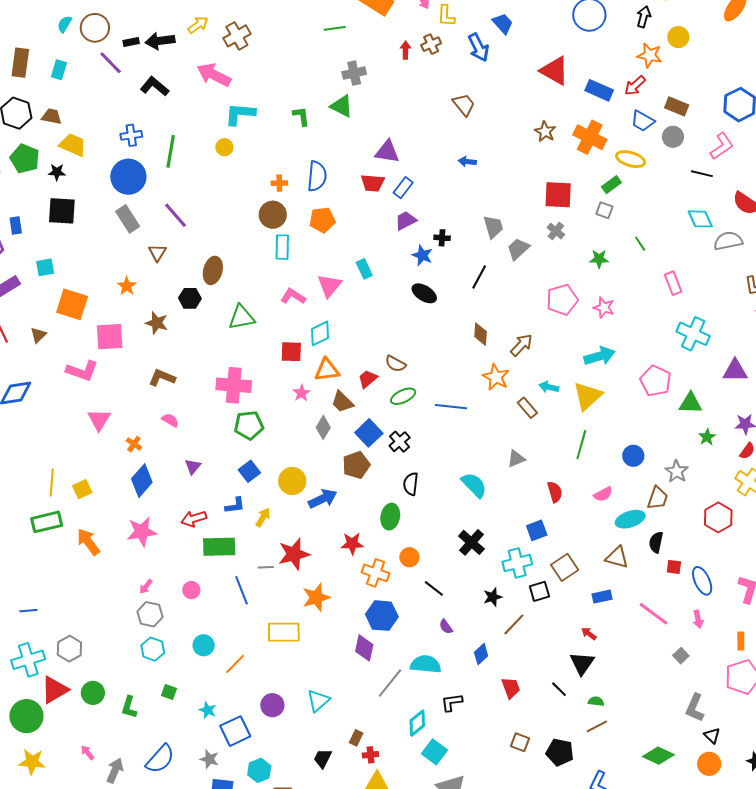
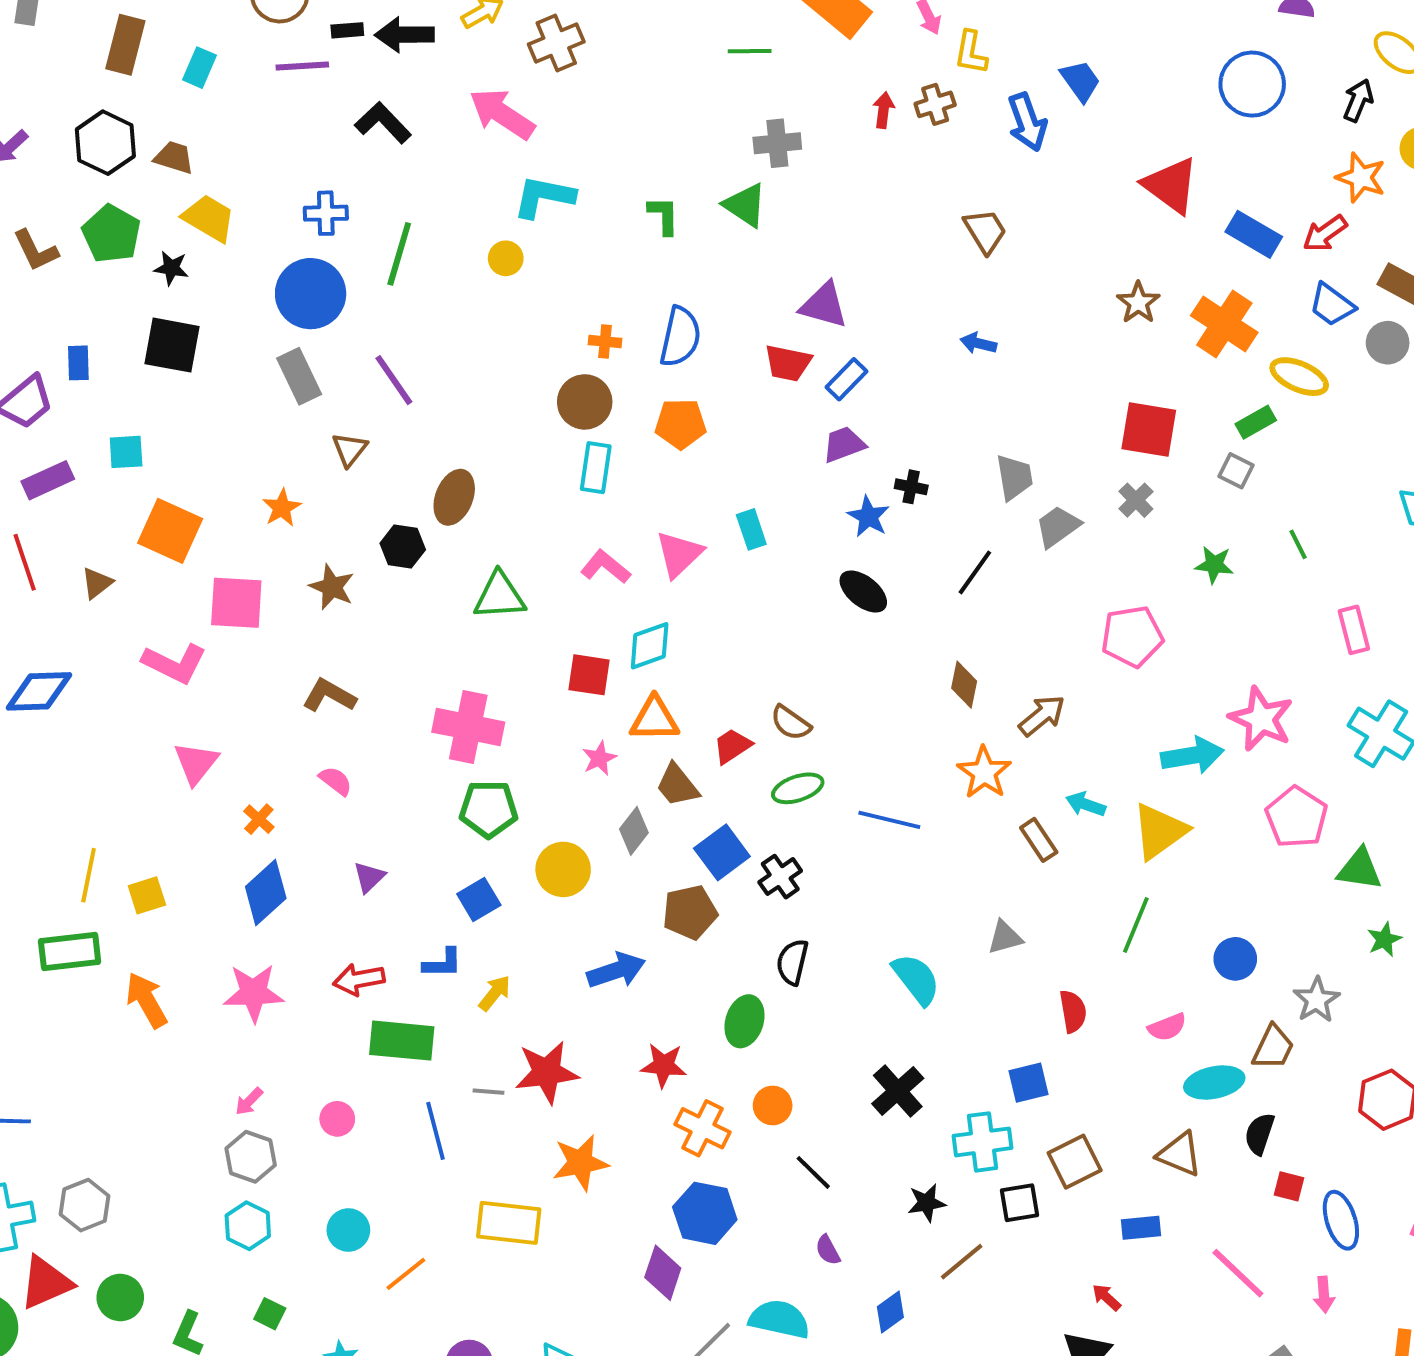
purple line: (111, 63) -> (302, 66), turned -56
pink star: (604, 308) -> (1261, 719), moved, size x1.5
yellow circle: (292, 481) -> (563, 869), moved

